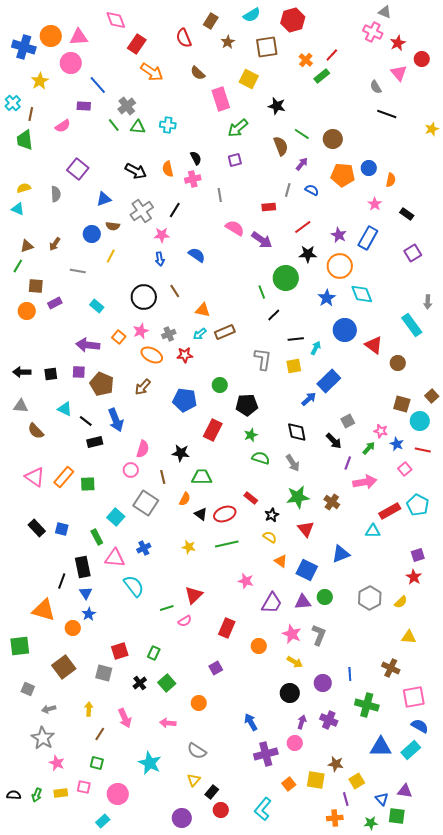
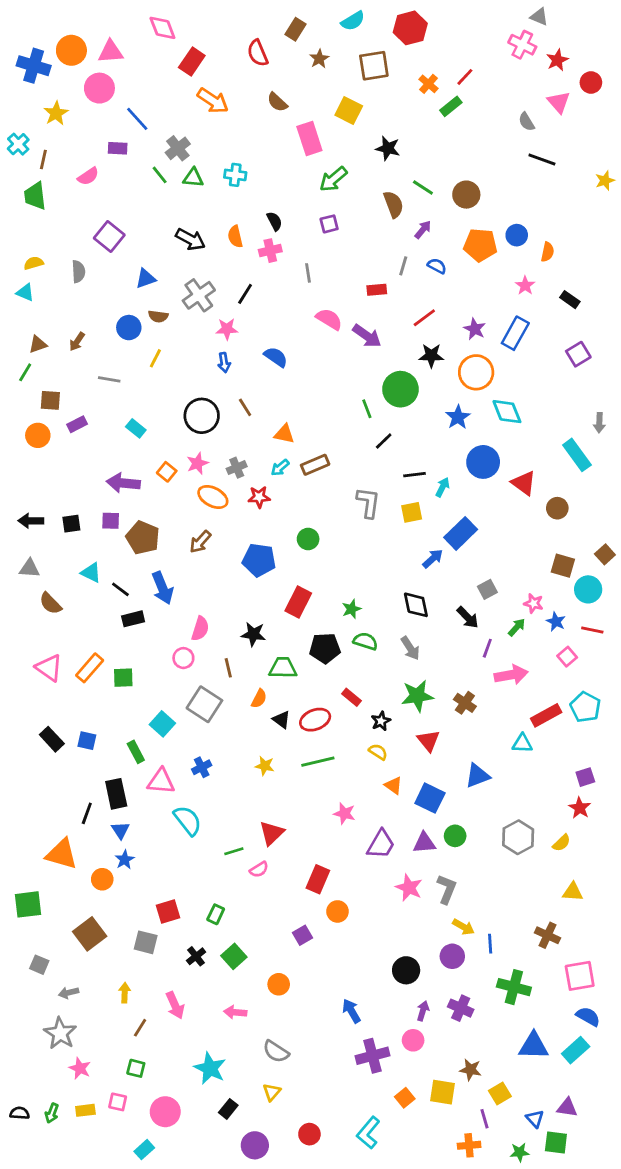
black pentagon: (247, 405) -> (325, 648), moved
orange circle: (259, 646) -> (337, 911), moved
yellow arrow: (295, 662) -> (463, 927), moved
black rectangle: (212, 792) -> (228, 1109), moved

